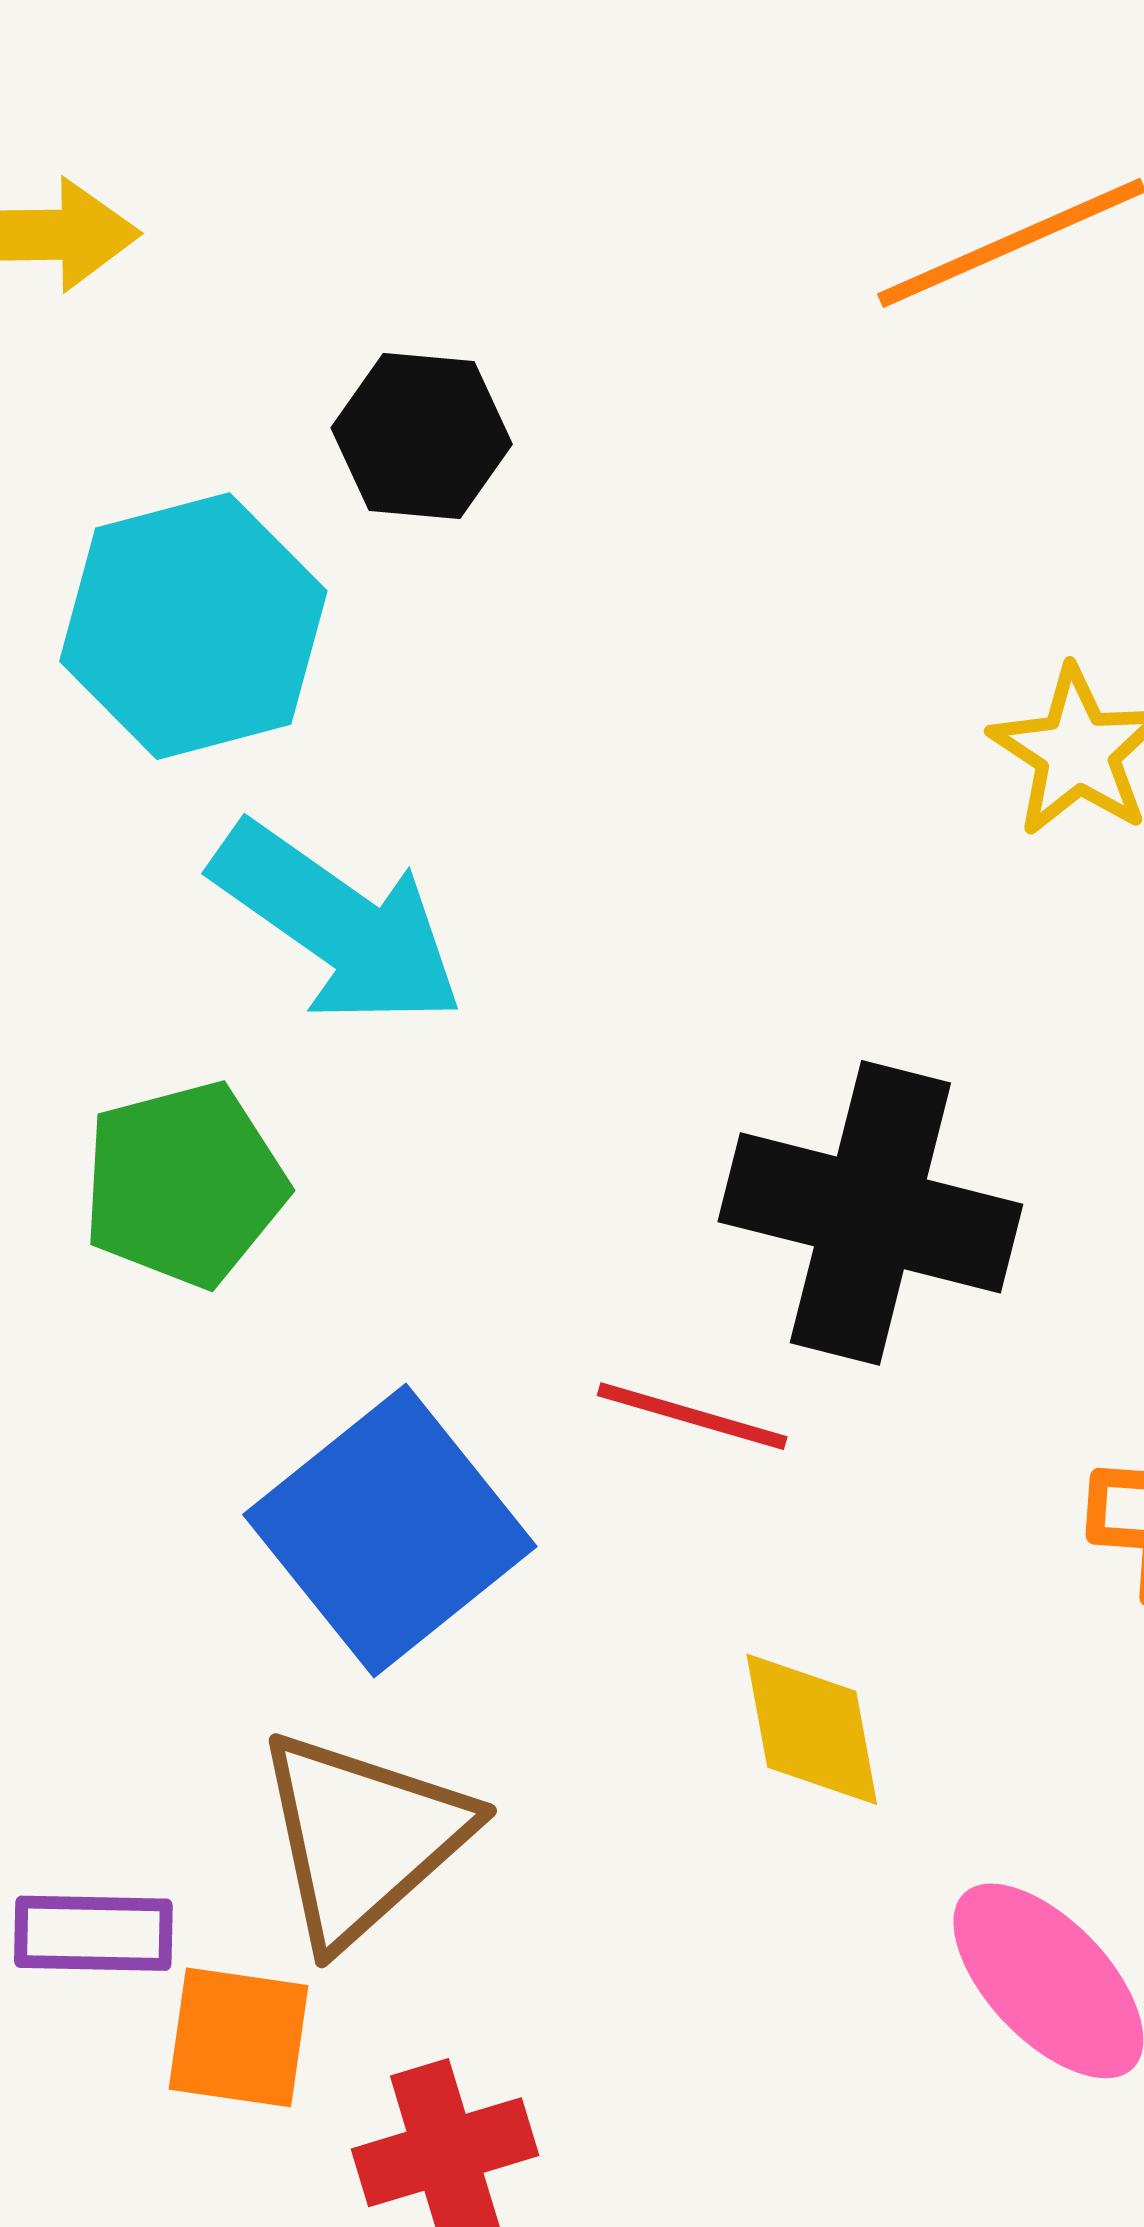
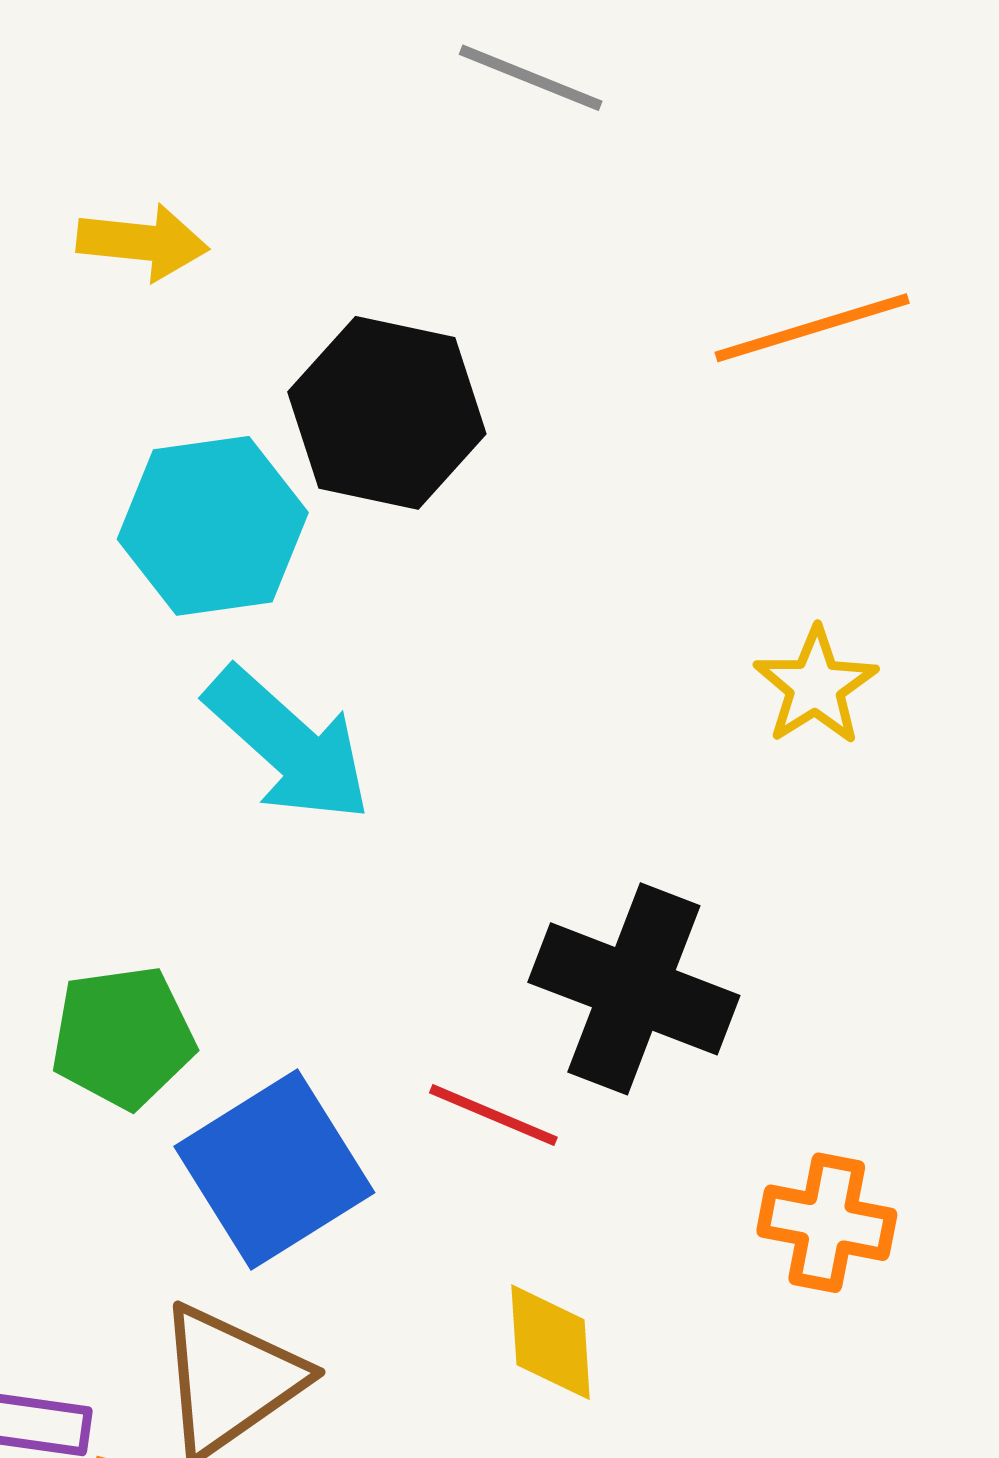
black hexagon: (422, 436) -> (387, 413), size x1.6
green pentagon: (184, 1184) -> (123, 1037), moved

